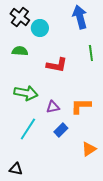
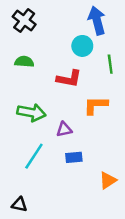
cyan circle: (40, 28) -> (82, 46), moved
orange L-shape: (81, 106) -> (96, 105), moved
blue rectangle: (61, 130) -> (74, 157), turned 40

